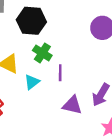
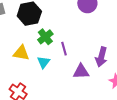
green cross: (42, 53) -> (45, 37), turned 35

